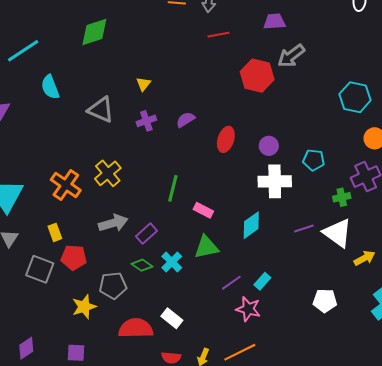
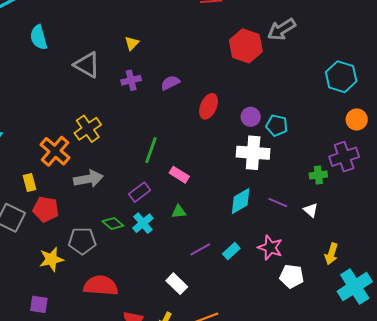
cyan pentagon: (314, 160) -> (277, 125), moved
orange cross: (66, 185) -> (55, 151), moved
cyan diamond: (251, 225) -> (241, 201), moved
purple line: (304, 229) -> (278, 202), turned 36
white triangle: (338, 233) -> (311, 210), size x0.5
purple rectangle: (147, 234) -> (140, 192), moved
green triangle: (206, 247) -> (179, 212), size x0.6
yellow arrow: (364, 258) -> (331, 254), moved, turned 130
pink star: (248, 309) -> (270, 248), moved
white rectangle: (172, 318) -> (177, 284), moved

